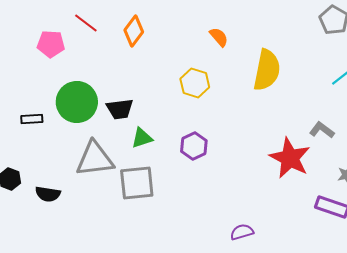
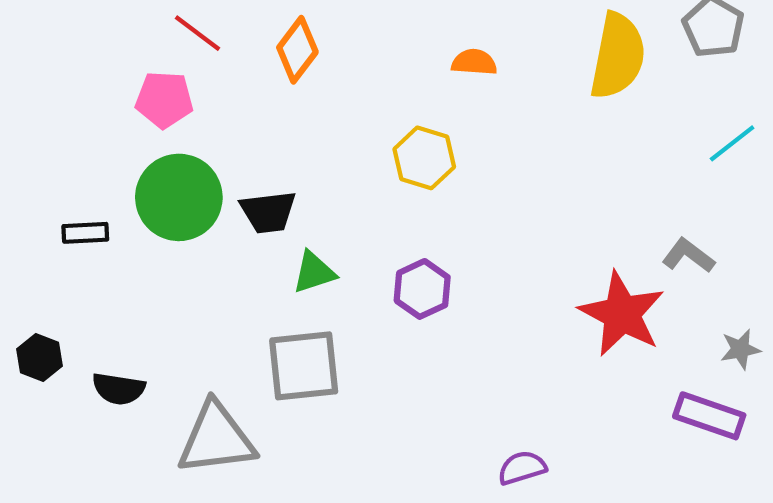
orange semicircle: (219, 37) -> (474, 62), turned -45
pink pentagon: (51, 44) -> (164, 100), moved
yellow semicircle: (267, 70) -> (618, 56), moved
gray triangle: (95, 159) -> (216, 439), moved

